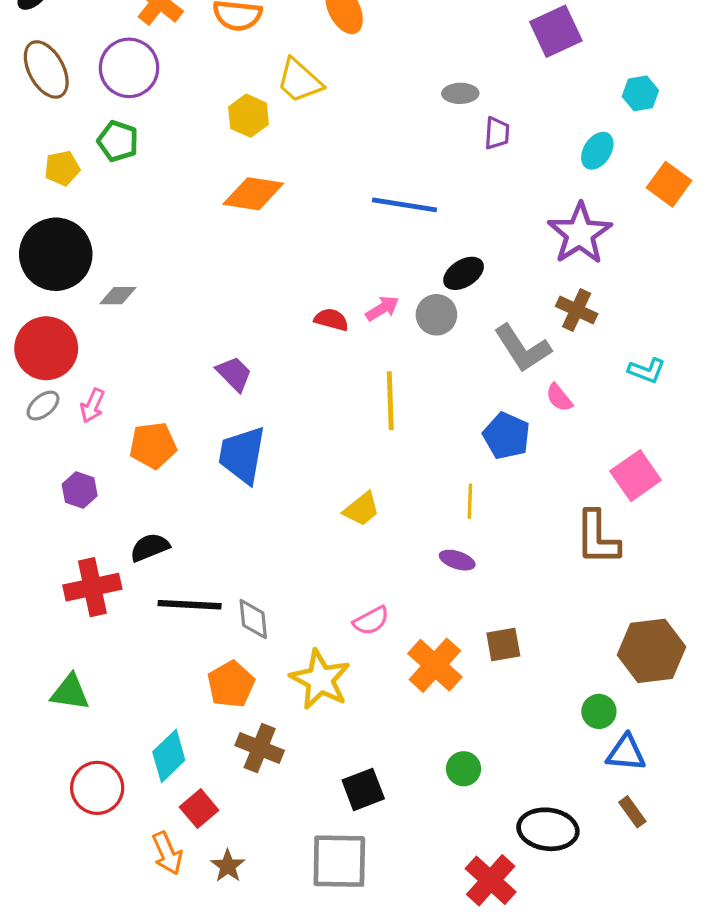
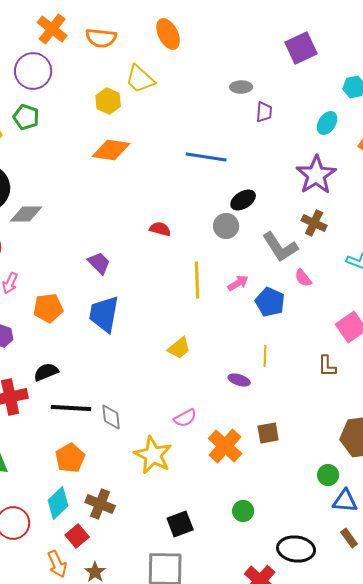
gray diamond: (118, 296) -> (26, 214), size x1.4
pink arrow: (382, 308) -> (238, 283), moved
yellow line: (470, 501) -> (265, 356), moved
brown L-shape: (597, 538) -> (327, 366), size x0.6
orange pentagon: (231, 684) -> (70, 458), moved
brown cross: (260, 748) -> (100, 504), moved

